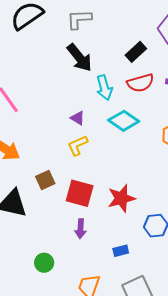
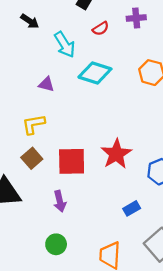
black arrow: (79, 58) -> (30, 21), size x0.6
red semicircle: (140, 83) -> (101, 29), size x0.6
yellow L-shape: (78, 145) -> (34, 124), moved, turned 30
purple arrow: (80, 229) -> (60, 201), moved

